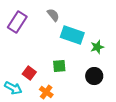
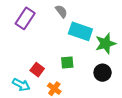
green star: (97, 47) -> (106, 43), size x1.5

